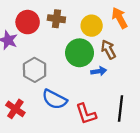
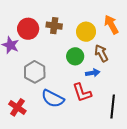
green circle: (79, 53) -> (75, 56), size x0.7
red L-shape: (86, 114) -> (82, 93), moved

